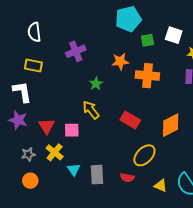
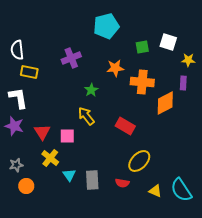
cyan pentagon: (128, 19) -> (106, 26), moved
white semicircle: (34, 32) -> (17, 50), moved
orange diamond: (171, 125) -> (165, 103), moved
gray star: (28, 154) -> (16, 165), moved

